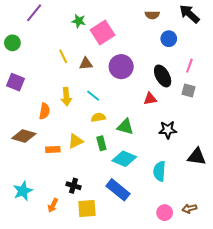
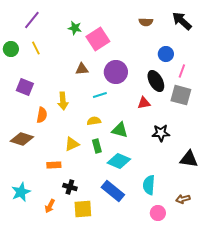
blue circle: (169, 39) -> (166, 54), moved
yellow line: (63, 56) -> (36, 48), moved
purple square: (16, 82) -> (25, 87), moved
gray square: (188, 90) -> (181, 95), size x1.5
cyan line: (93, 96) -> (100, 95), moved, turned -56
orange rectangle: (53, 149) -> (54, 165), moved
cyan semicircle: (159, 171) -> (149, 185), moved
brown arrow: (189, 208) -> (183, 199), moved

